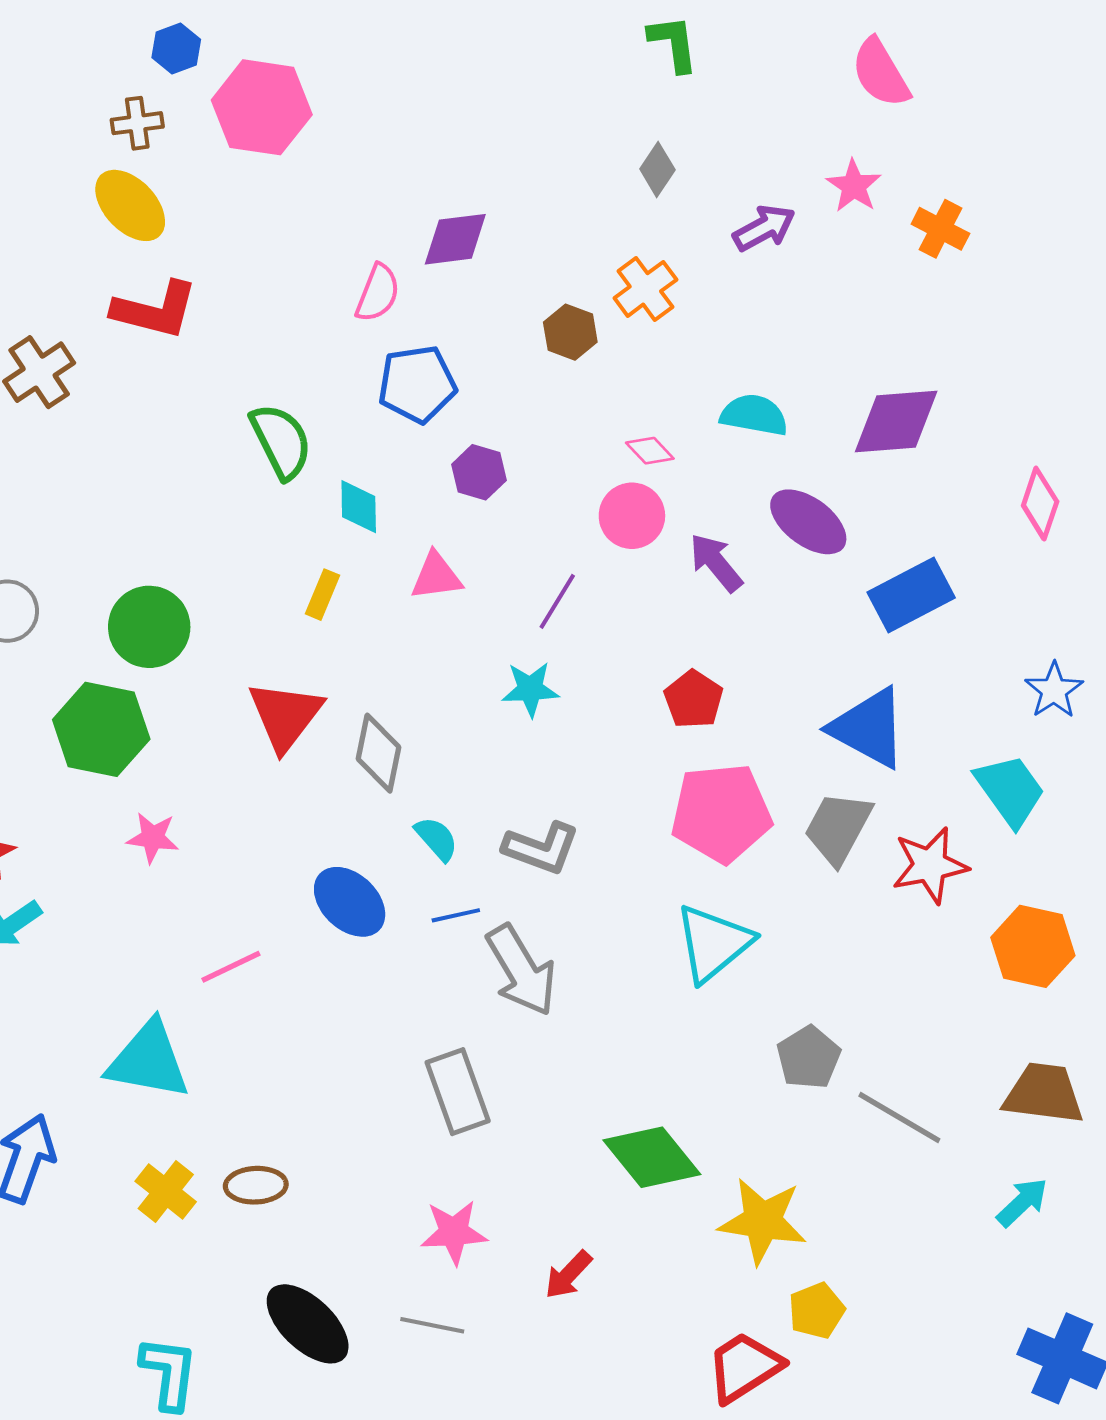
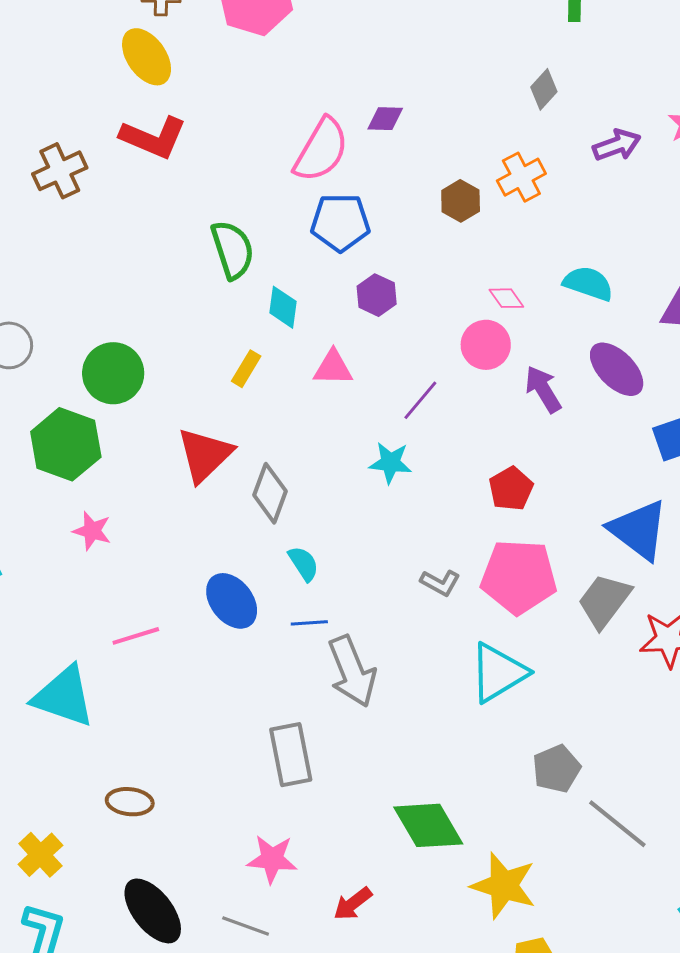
purple diamond: (455, 239) -> (385, 119), size x0.7
pink semicircle: (378, 293) -> (321, 150), size x1.5
gray L-shape: (541, 848) -> (440, 583), moved, size x0.7
yellow cross: (166, 1191) -> (40, 855), moved

